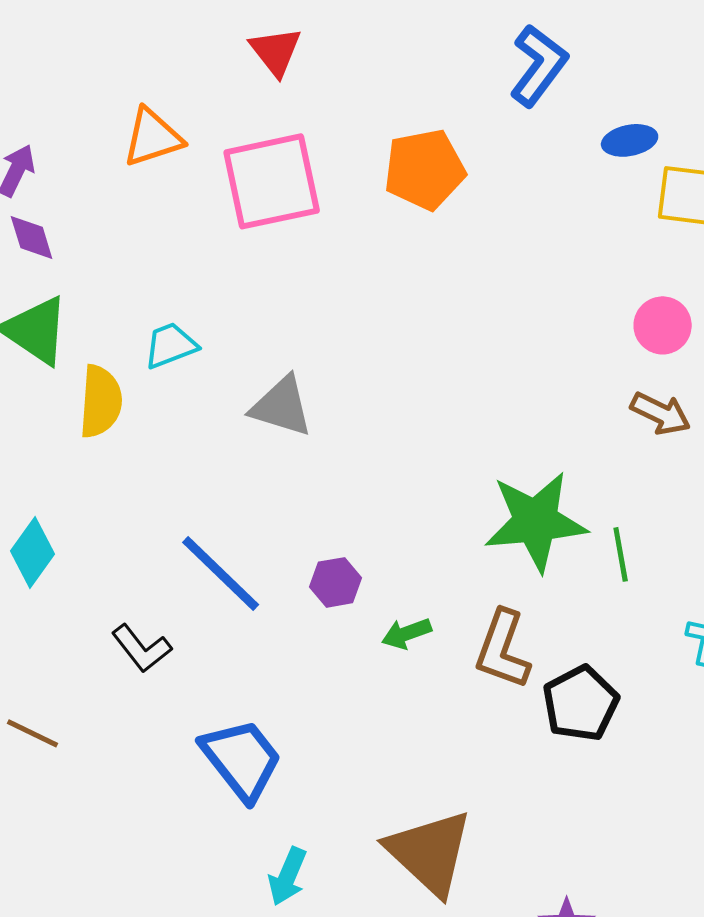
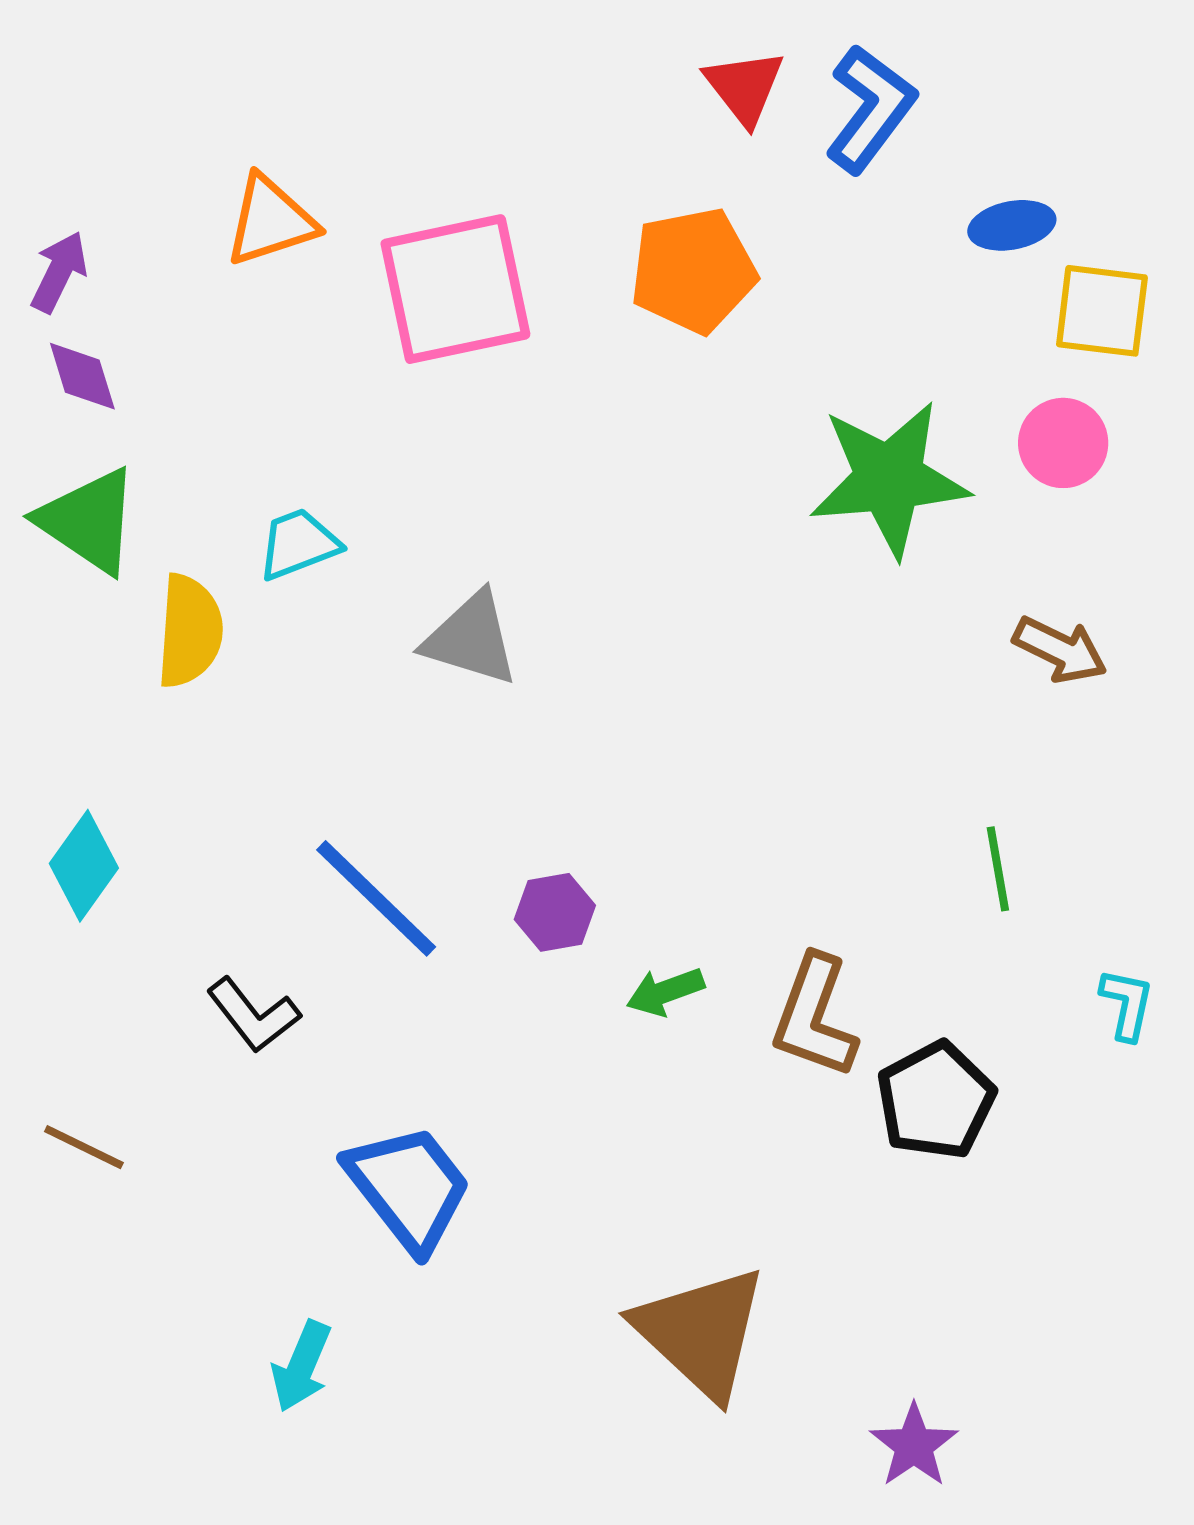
red triangle: (276, 51) -> (745, 87), moved
pink circle: (663, 325) -> (1063, 443), moved
green star: (536, 521) -> (889, 479), moved
cyan arrow: (288, 876) -> (302, 1366), moved

